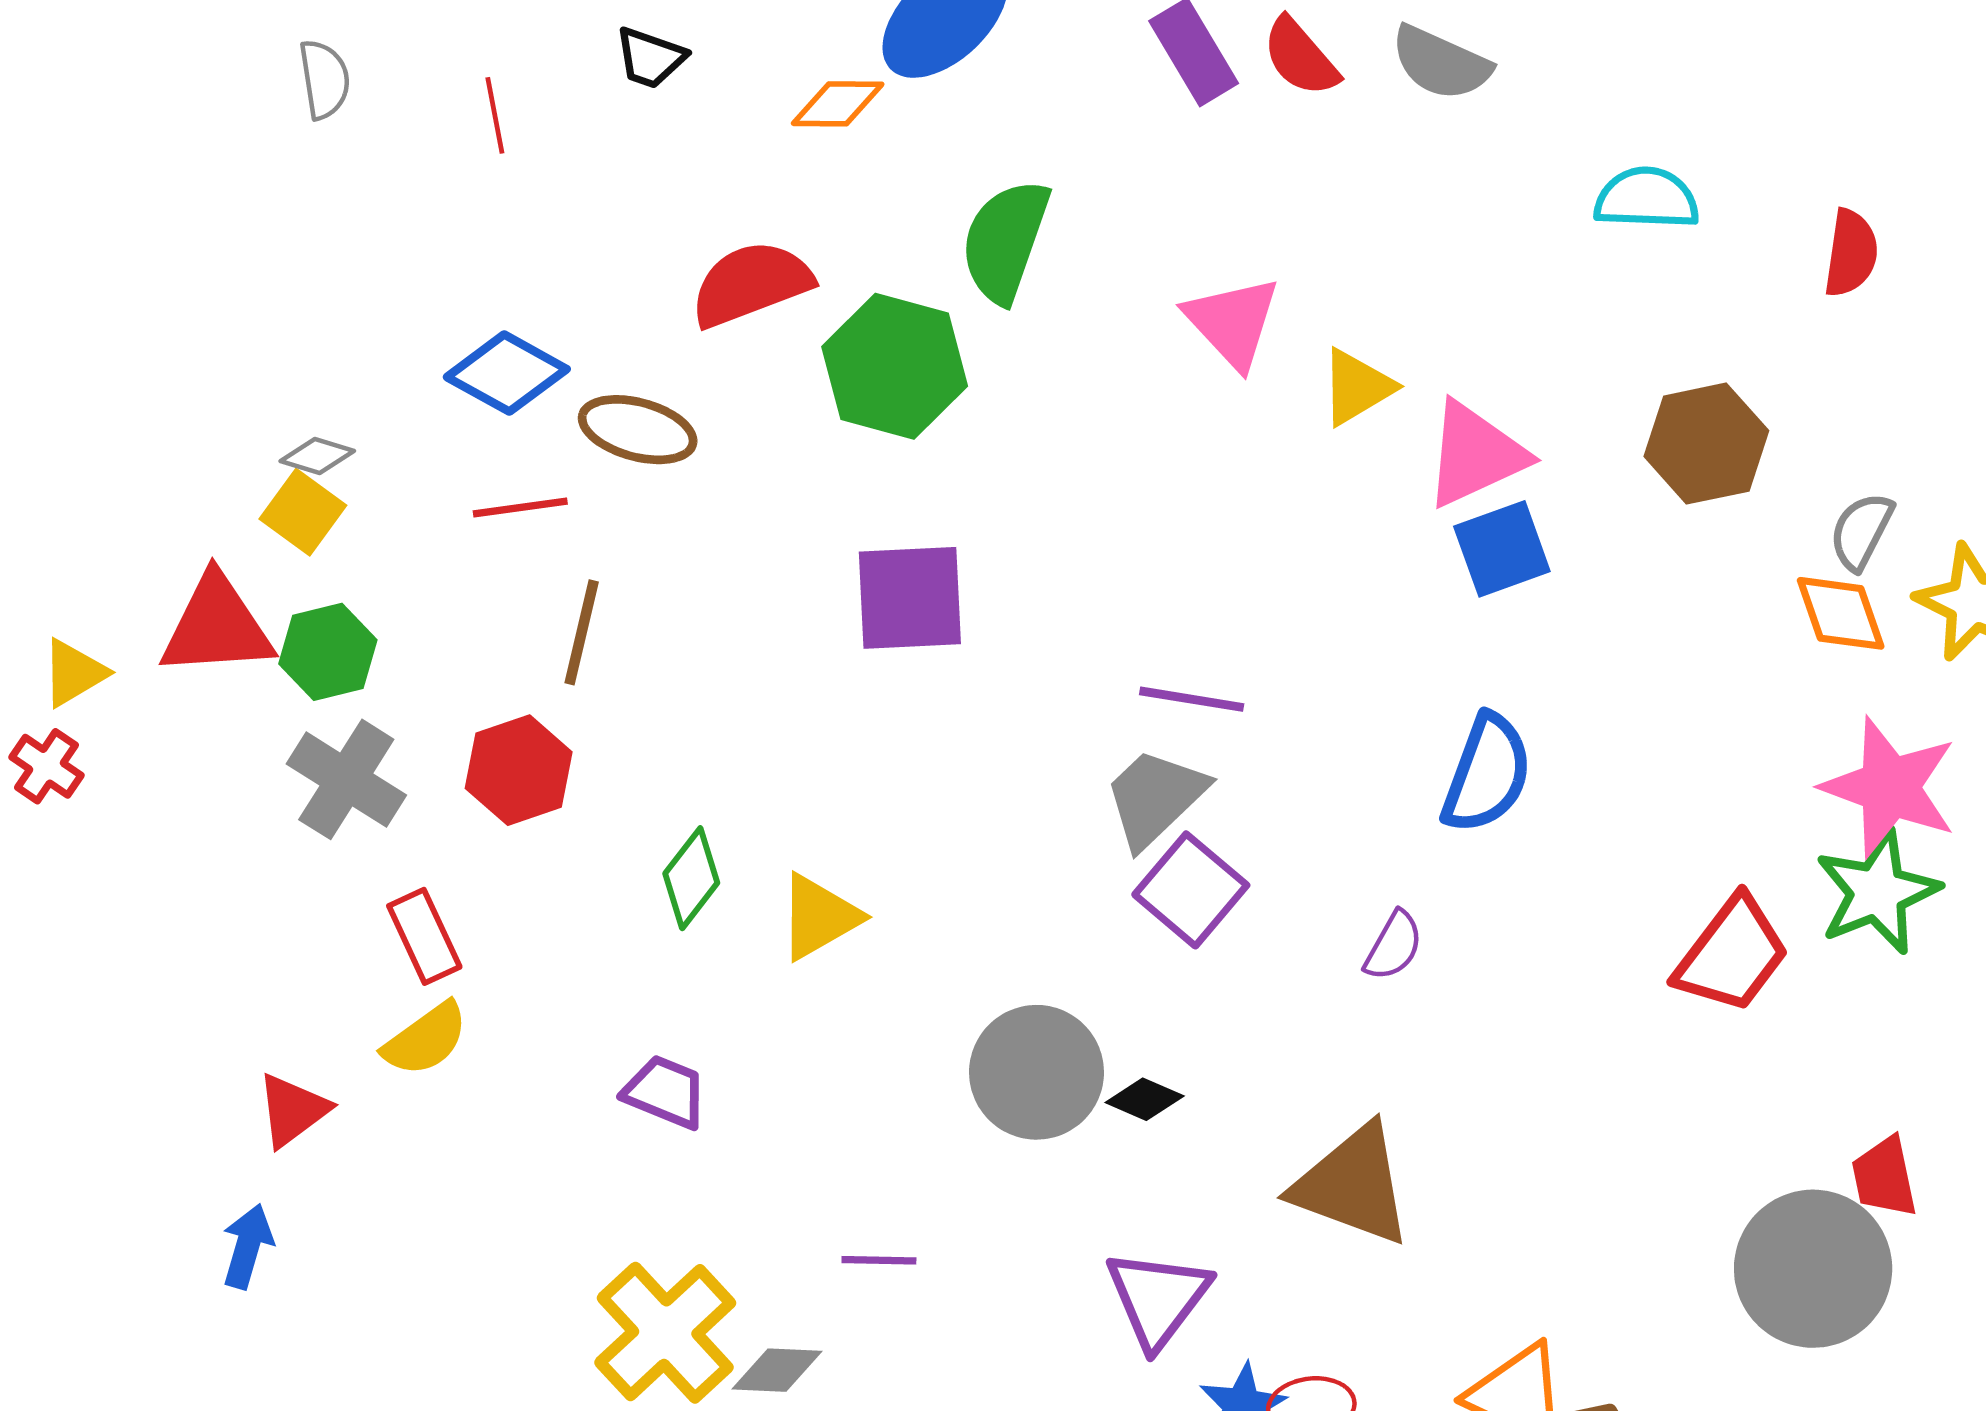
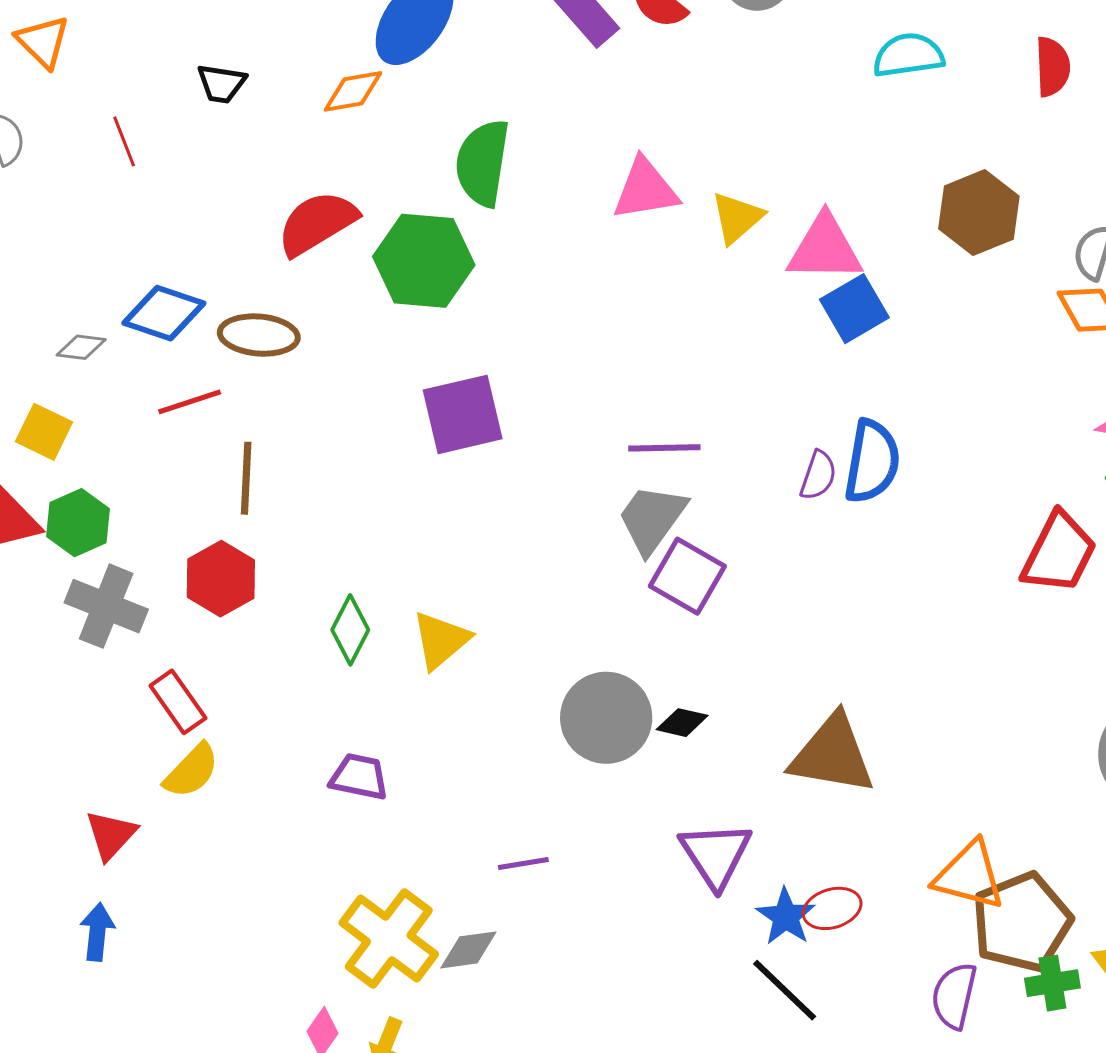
pink triangle: (1232, 322) -> (645, 189), turned -46
pink triangle: (1475, 454) -> (825, 248), turned 36
gray diamond: (317, 456) -> (81, 347), moved
purple semicircle: (1394, 946) -> (818, 475), moved

